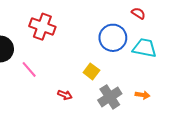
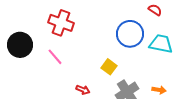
pink line: (29, 69) -> (55, 57), moved

